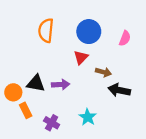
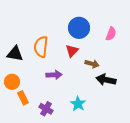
orange semicircle: (46, 30) -> (41, 47), moved
black triangle: (36, 83) -> (15, 54), moved

